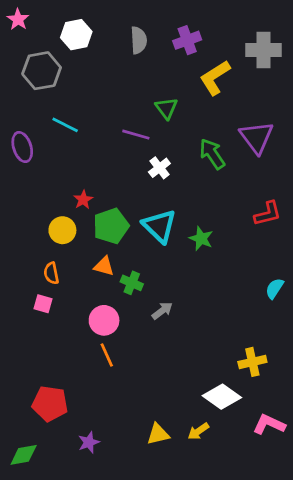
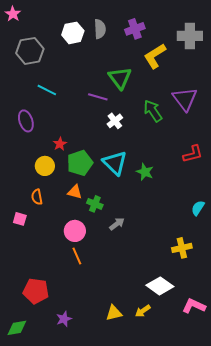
white hexagon: (76, 35) -> (73, 33), moved
green triangle: (166, 108) -> (120, 78), size x1.4
purple ellipse: (22, 147) -> (26, 121), moved
pink square: (43, 304) -> (20, 219), moved
yellow cross: (252, 362) -> (182, 248), moved

